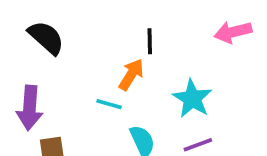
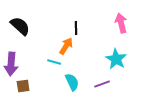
pink arrow: (233, 32) -> (121, 23), turned 90
cyan star: (192, 99) -> (116, 59), moved

